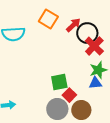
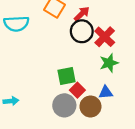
black circle: (87, 33) -> (82, 31), moved
blue triangle: (95, 83) -> (106, 92), moved

